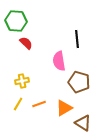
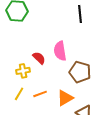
black line: (77, 39) -> (80, 14), moved
red semicircle: (26, 43) -> (39, 58), moved

